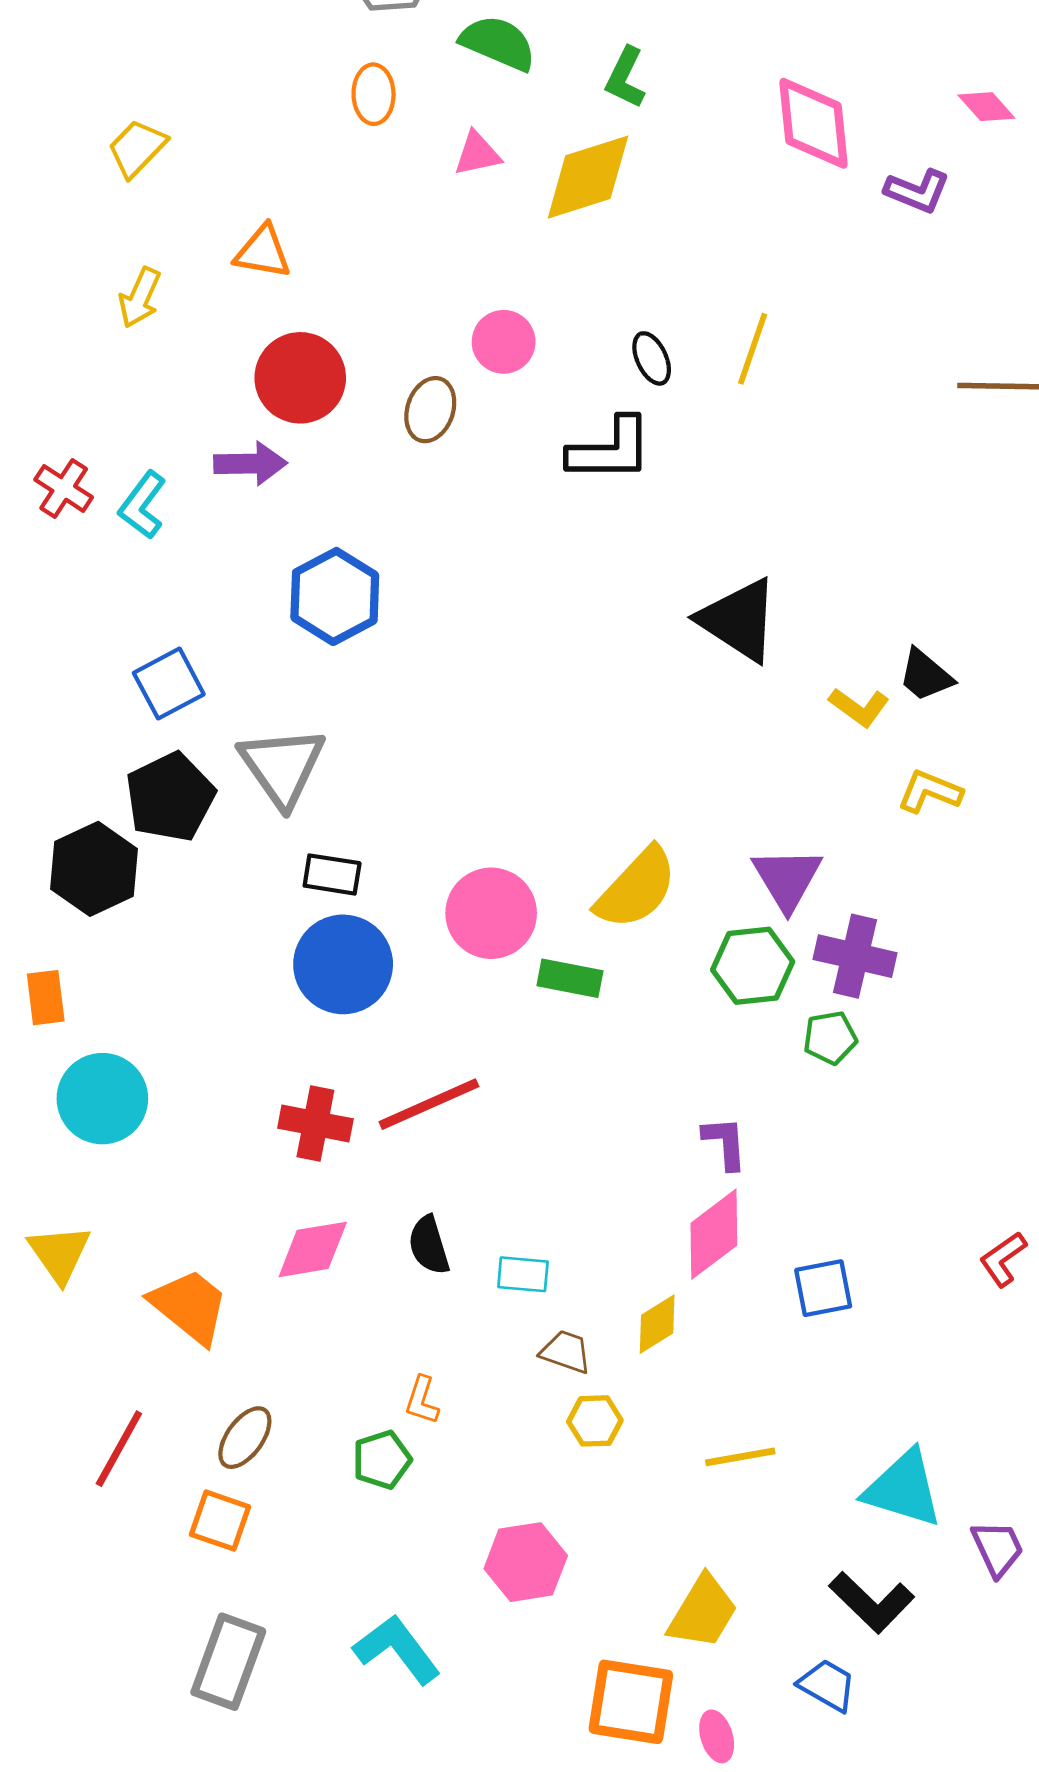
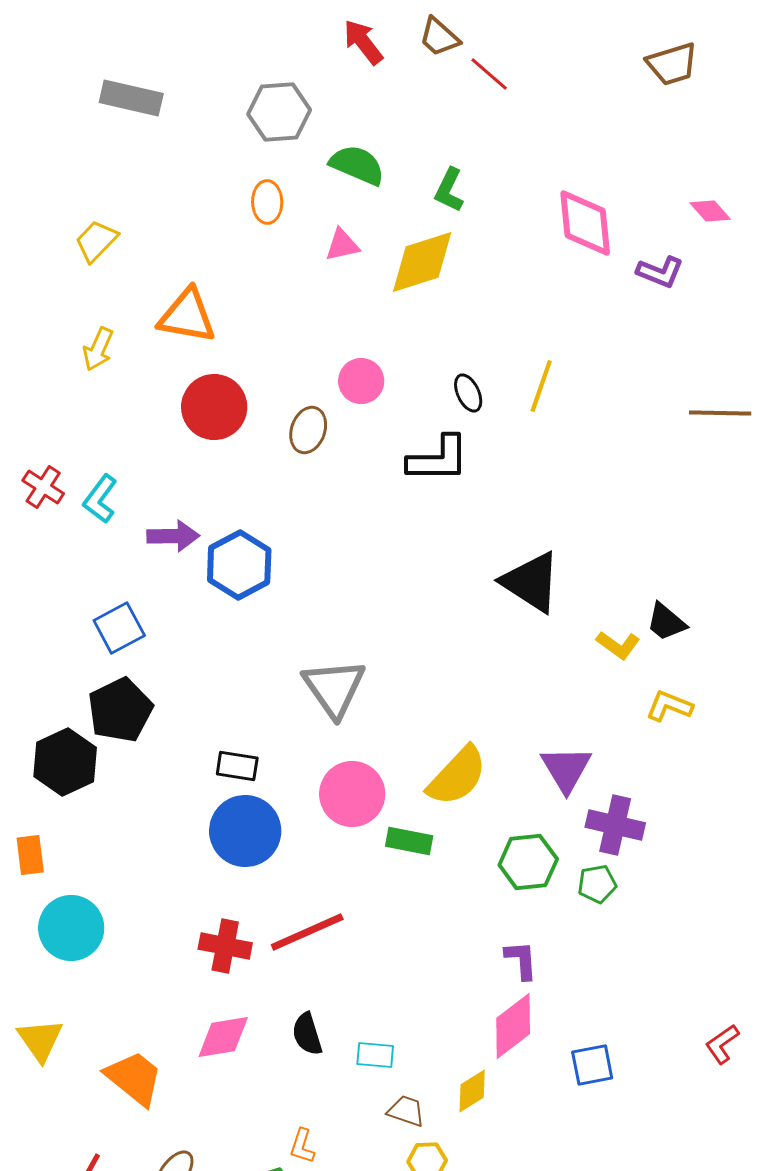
orange triangle: (263, 252) -> (187, 316), size x1.4
purple arrow: (250, 464) -> (173, 536), moved
gray triangle: (282, 767) -> (334, 688), moved
green hexagon: (753, 966) -> (528, 862), moved

